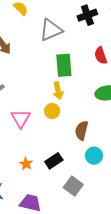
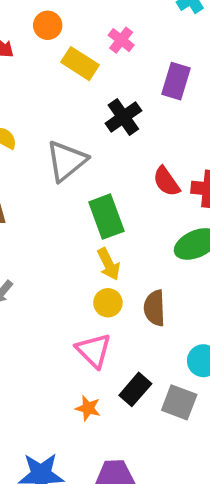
pink triangle: (21, 118) -> (94, 350), moved
brown semicircle: (82, 131) -> (155, 308), moved
gray square: (73, 186) -> (179, 402), moved

